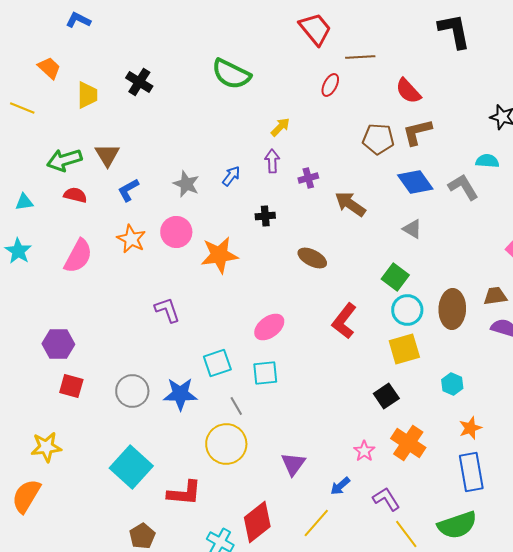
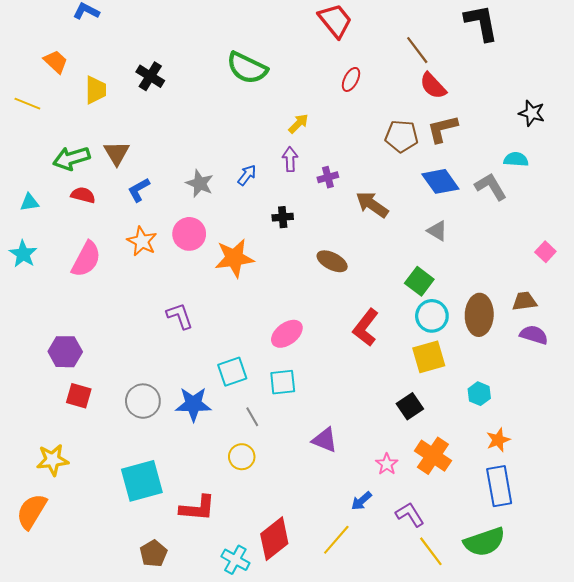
brown line: (360, 57) -> (417, 50), moved, turned 56
yellow circle: (226, 444) -> (242, 457), size x0.6
purple triangle: (293, 464) -> (325, 440), moved, turned -44
cyan square: (131, 467) -> (142, 481), turned 33

